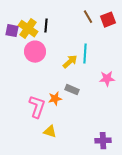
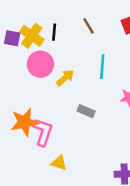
brown line: (88, 17) -> (89, 26), moved
yellow arrow: (70, 62) -> (65, 78), moved
orange star: (55, 99) -> (24, 122), moved, size x1.6

